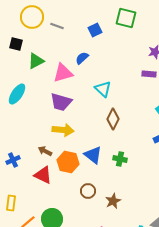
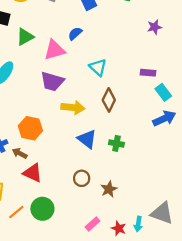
purple rectangle: (149, 74) -> (148, 73), moved
yellow arrow: (63, 130) -> (73, 108), moved
brown arrow: (45, 151) -> (20, 153), moved
orange hexagon: (68, 162) -> (30, 128), moved
red triangle: (43, 175) -> (33, 173), moved

